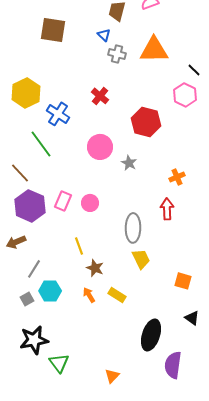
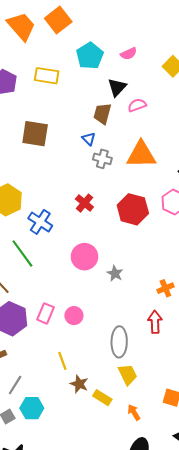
red hexagon: (146, 122) -> (133, 209), moved
orange arrow: (89, 295) -> (134, 412), moved
yellow rectangle: (117, 295) -> (102, 398), moved

